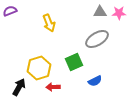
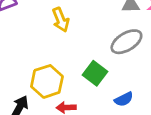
green square: (74, 62) -> (95, 73), turned -30

